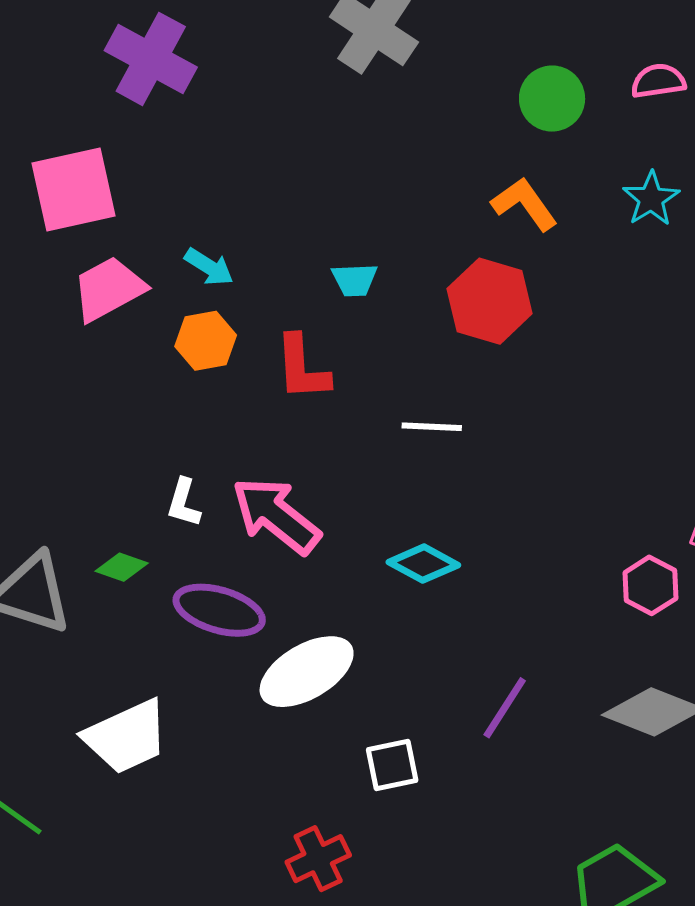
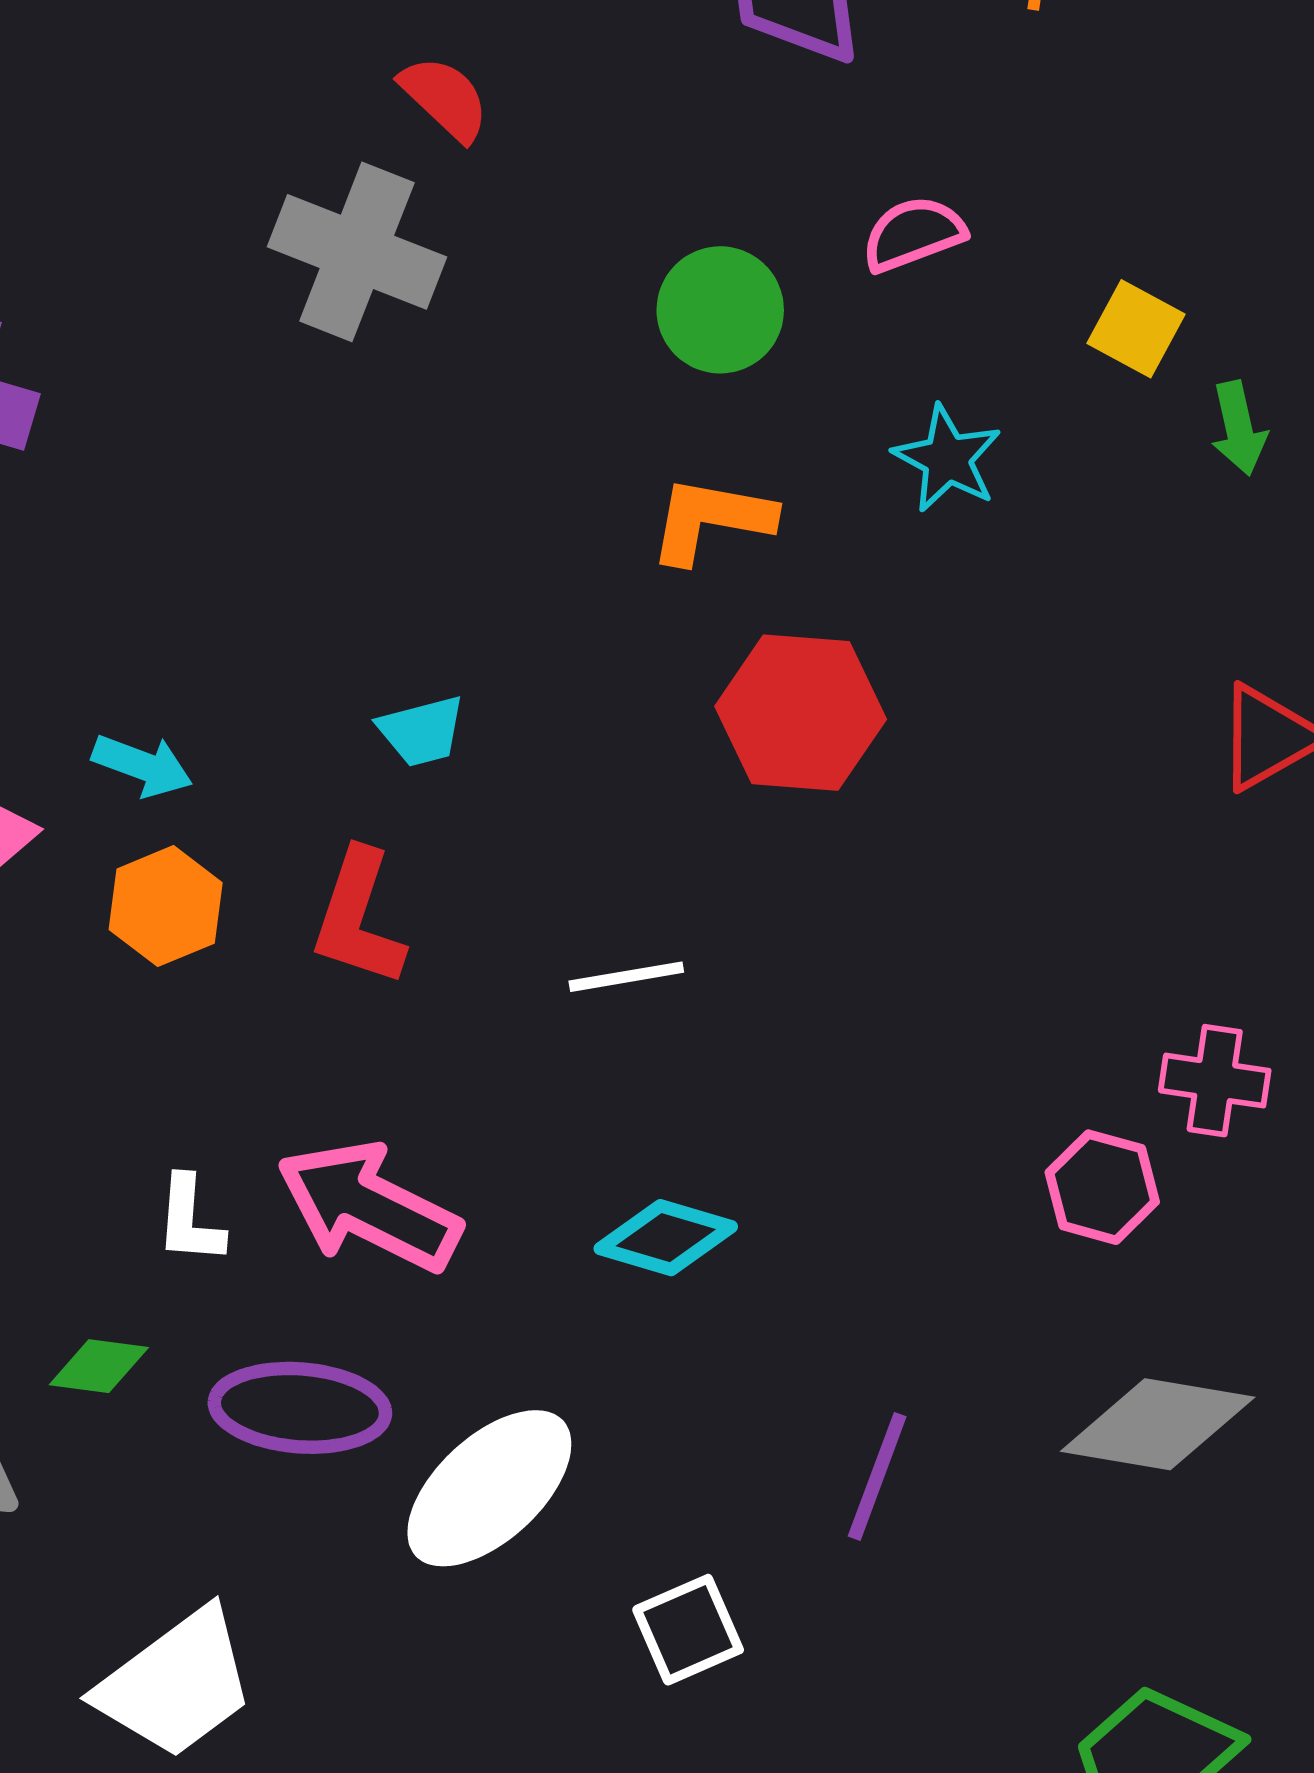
orange L-shape: (525, 204) -> (711, 520), turned -32
red hexagon: (490, 301) -> (801, 713), moved
red L-shape: (302, 368) -> (358, 918), turned 34

